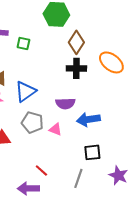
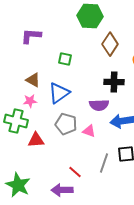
green square: (23, 43) -> (65, 59), moved
black cross: (76, 68) -> (114, 82), moved
gray line: (78, 178) -> (104, 163), moved

